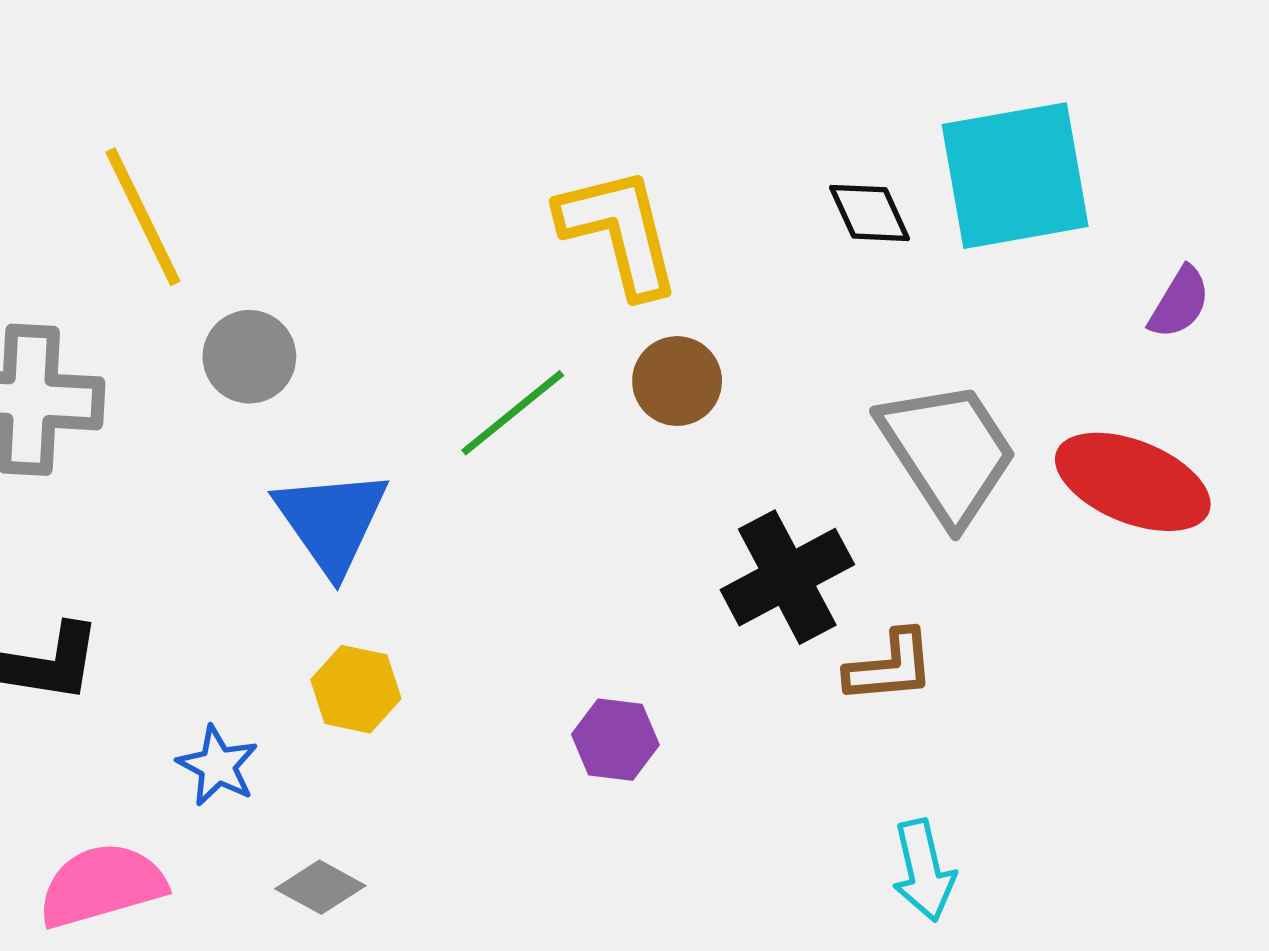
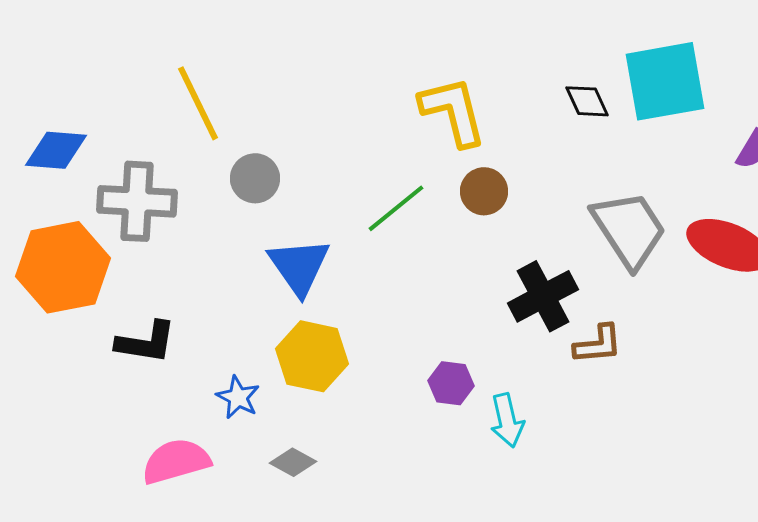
yellow hexagon: (356, 689) -> (312, 356), size x1.5
cyan arrow: (924, 870) -> (507, 420), moved

